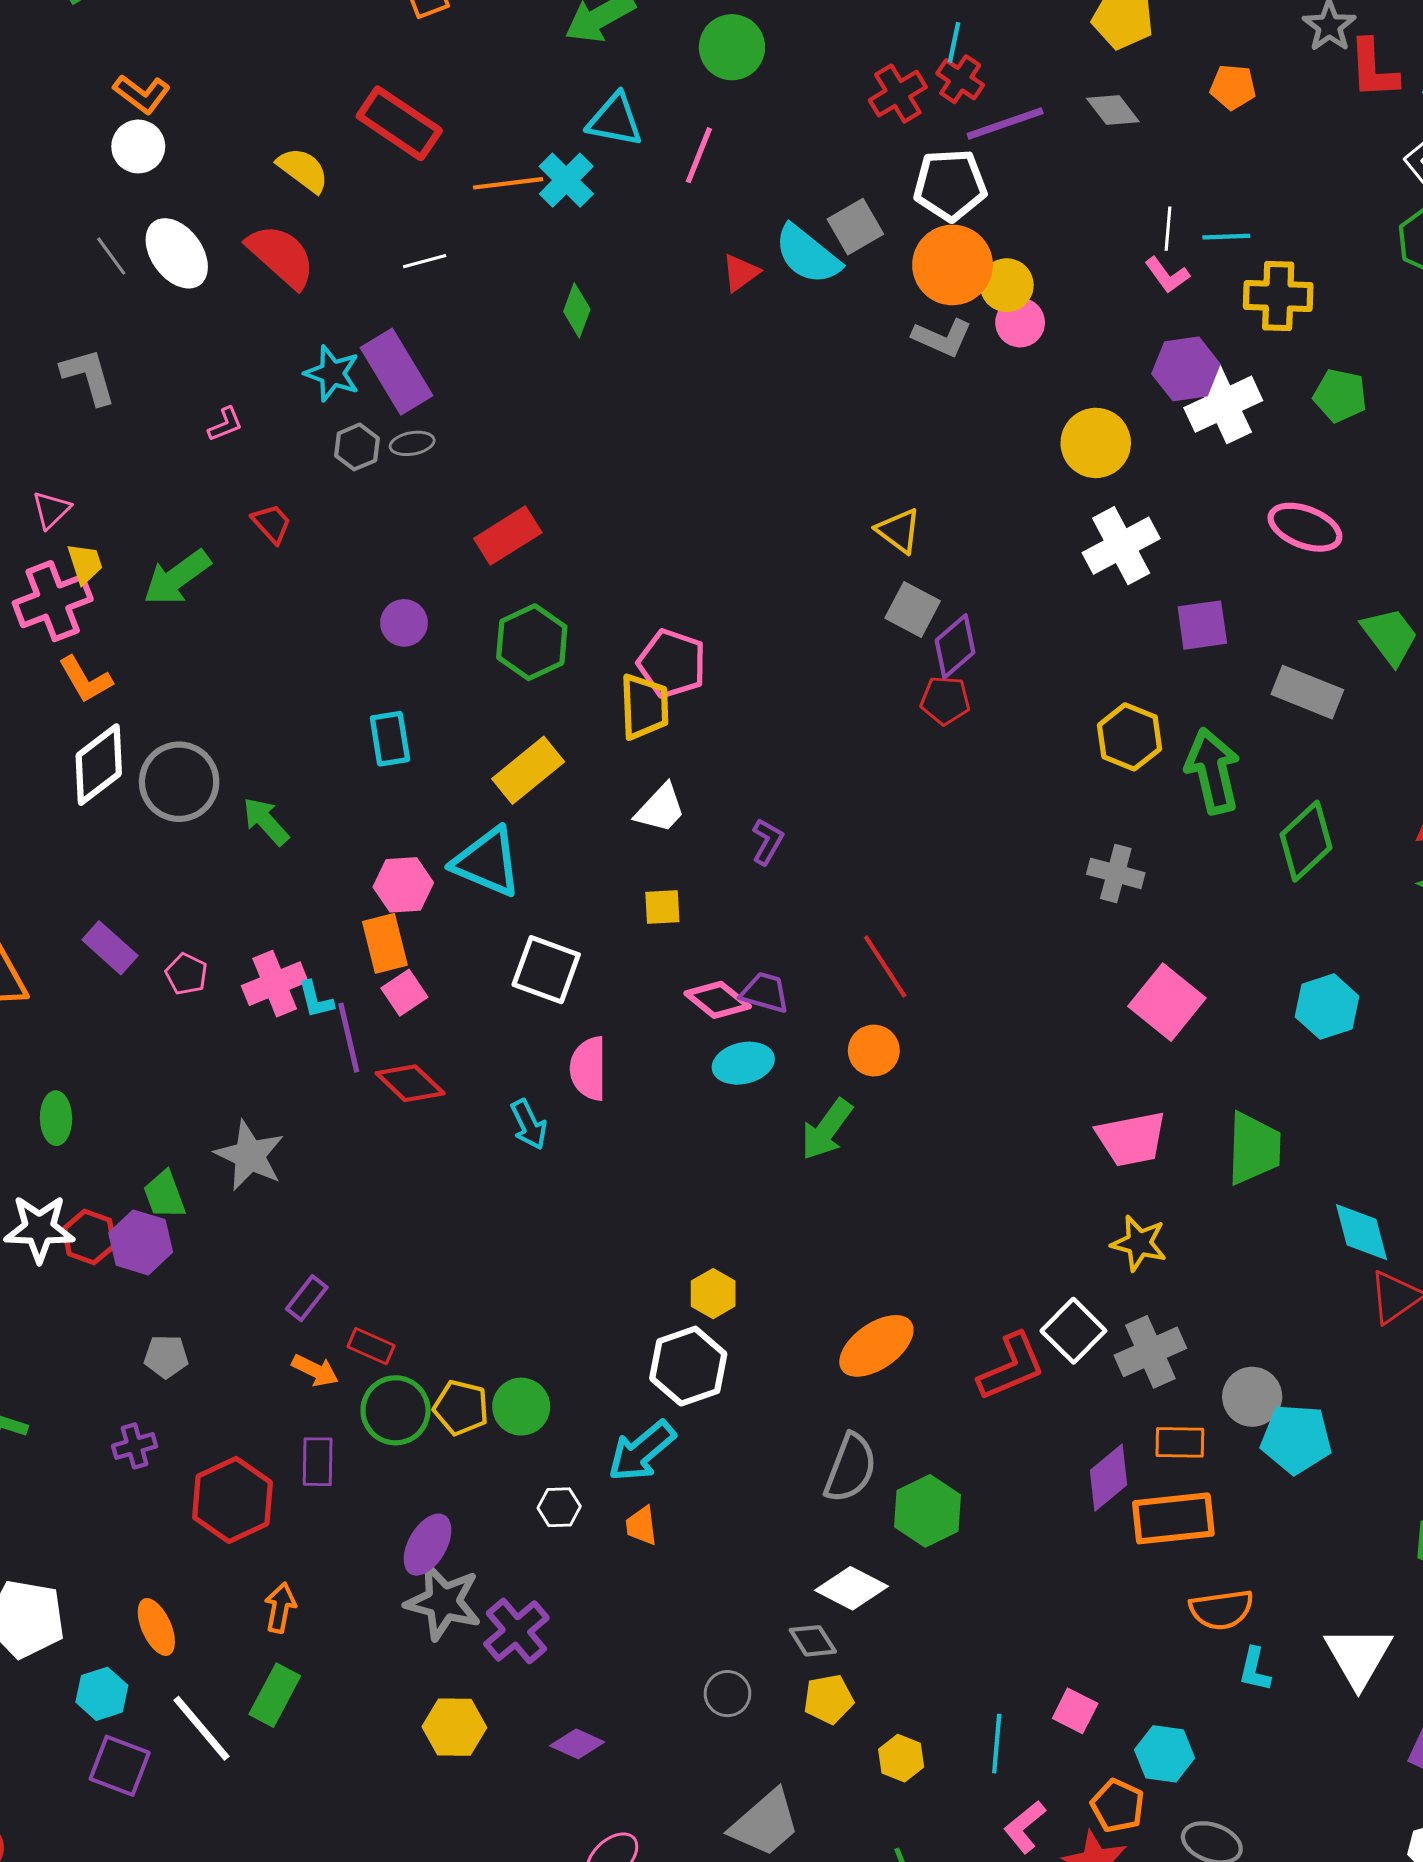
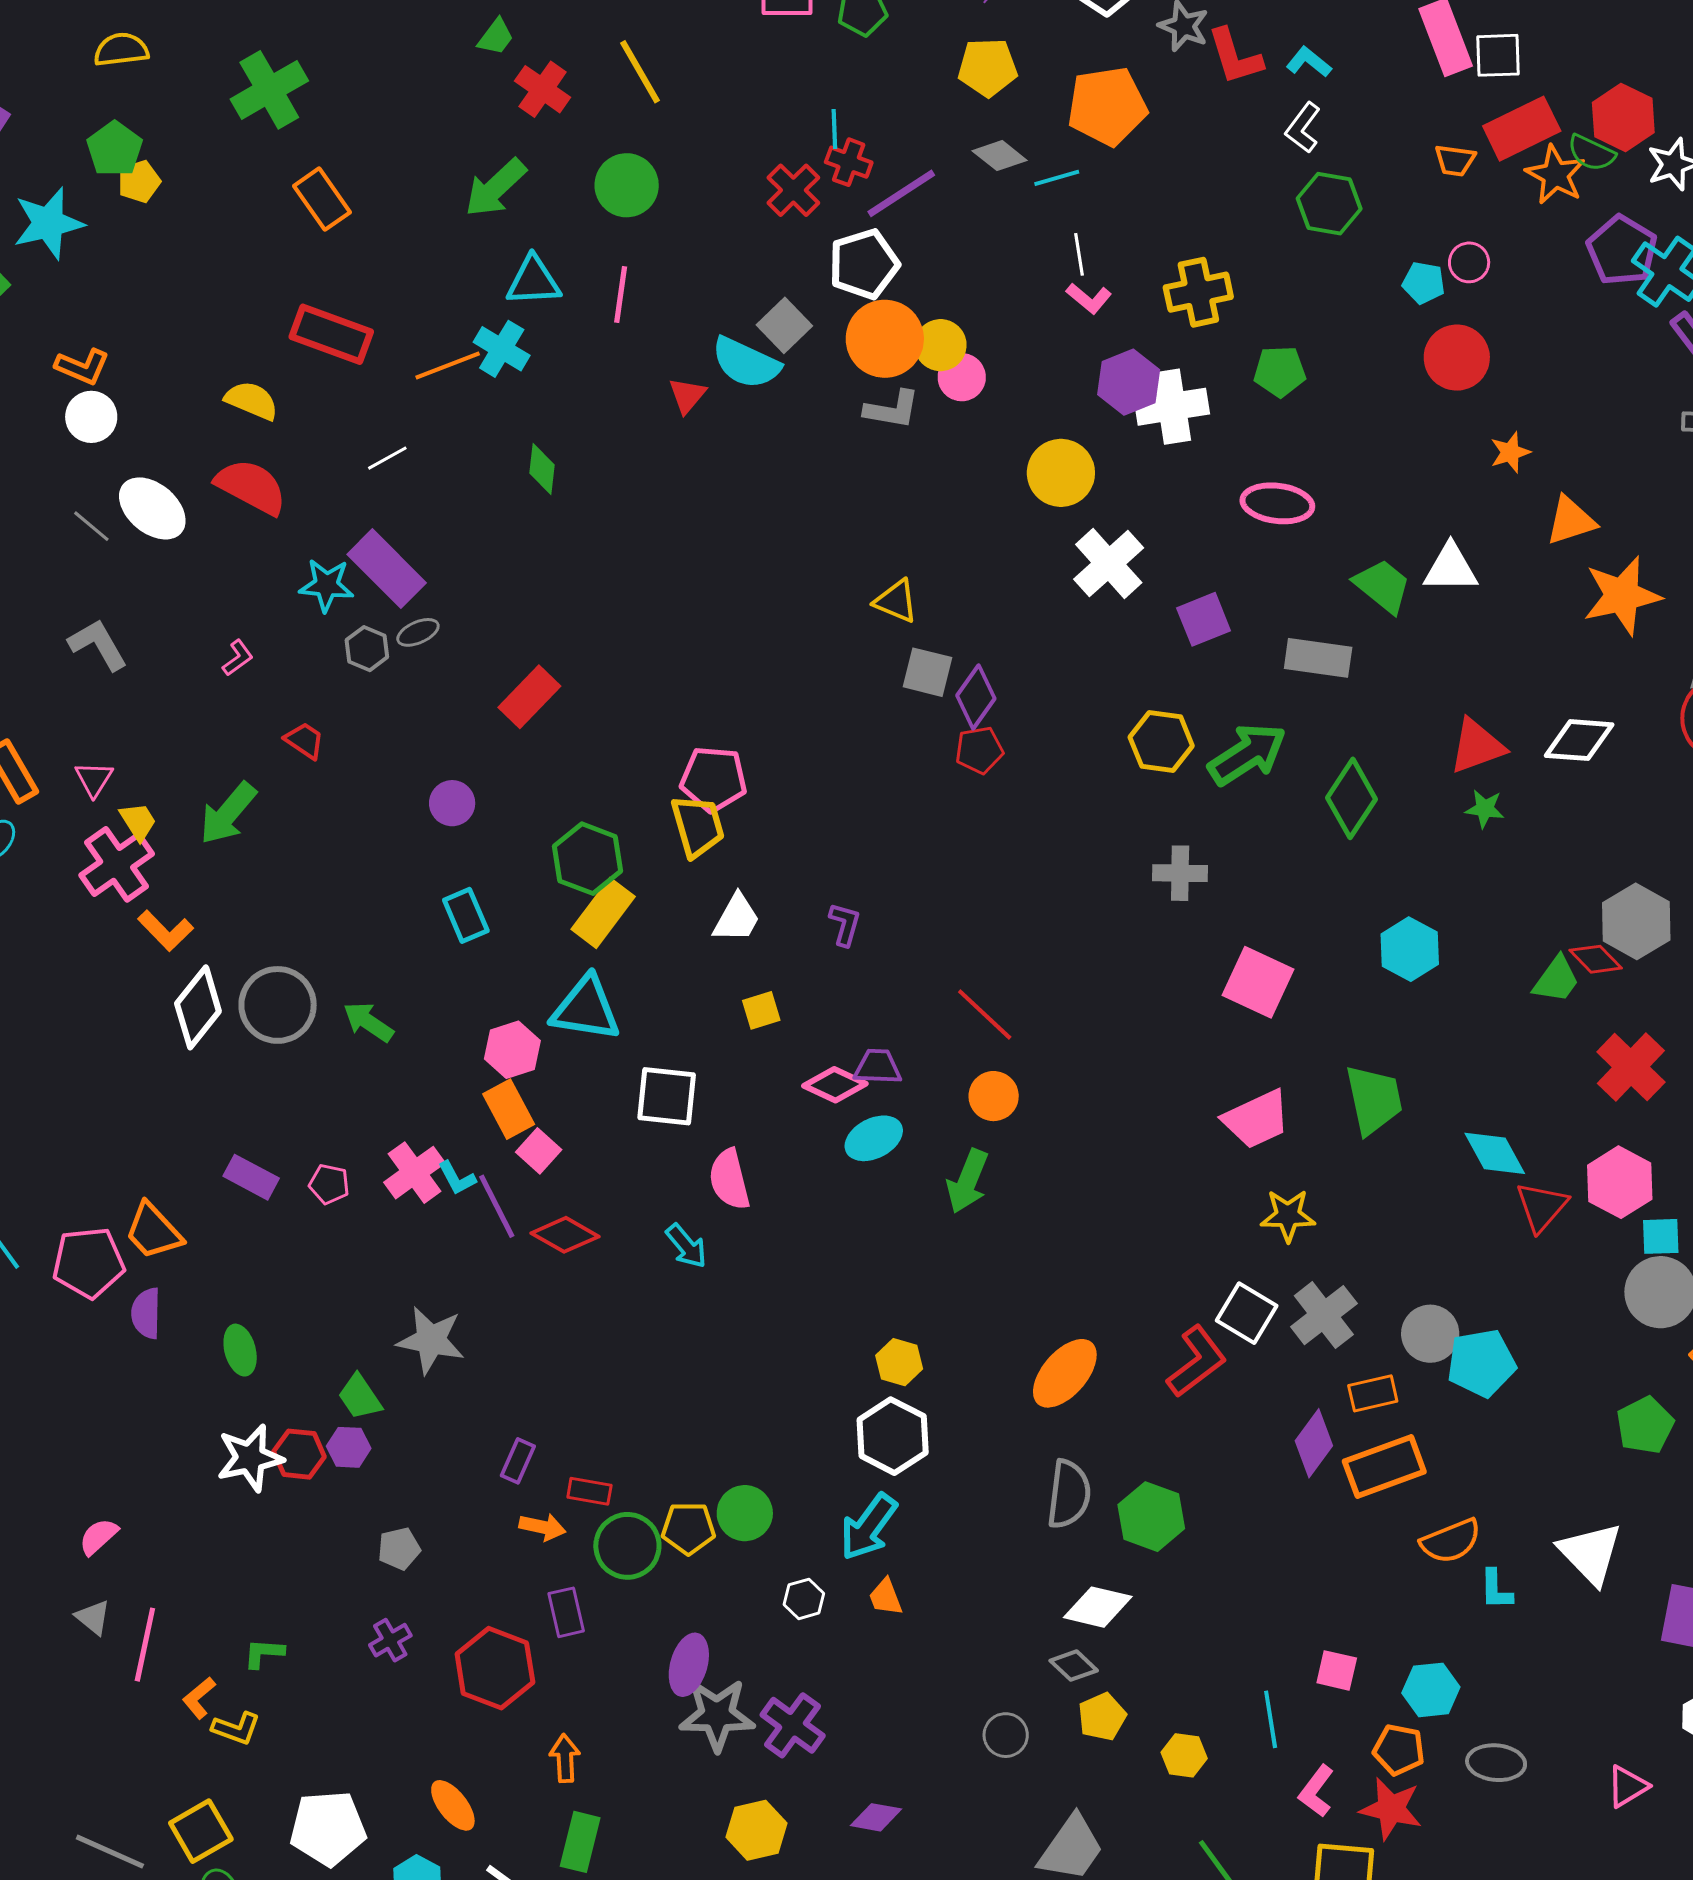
orange pentagon: (1233, 87) -> (1107, 106), size x1.8
cyan line: (1226, 237) -> (1057, 178), moved
white cross: (1223, 404) -> (1172, 407), turned 30
green hexagon: (532, 642) -> (587, 859), moved
green arrow: (1213, 771) -> (1247, 754), turned 84
purple hexagon: (141, 1242) -> (349, 1447), size x0.7

